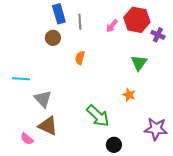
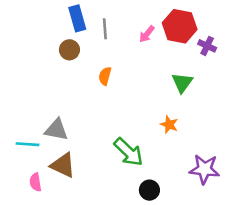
cyan line: (21, 79) -> (28, 144), moved
gray triangle: (43, 99) -> (56, 130), turned -36
pink semicircle: (27, 139) -> (35, 182), turned 40

